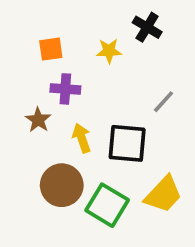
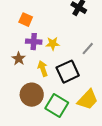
orange square: (51, 49) -> (26, 20), turned 32
yellow star: (109, 51) -> (53, 44), moved
black square: (127, 143) -> (68, 72), turned -30

